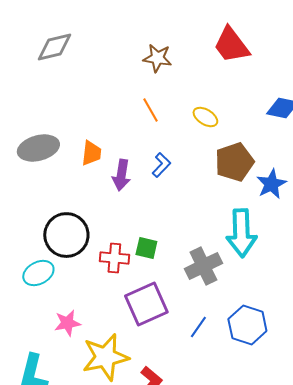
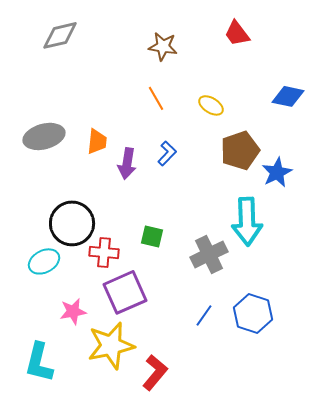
red trapezoid: (231, 45) -> (237, 33), size x0.7
red cross: (114, 258) -> (104, 252), moved
purple square: (146, 304) -> (125, 292), moved

